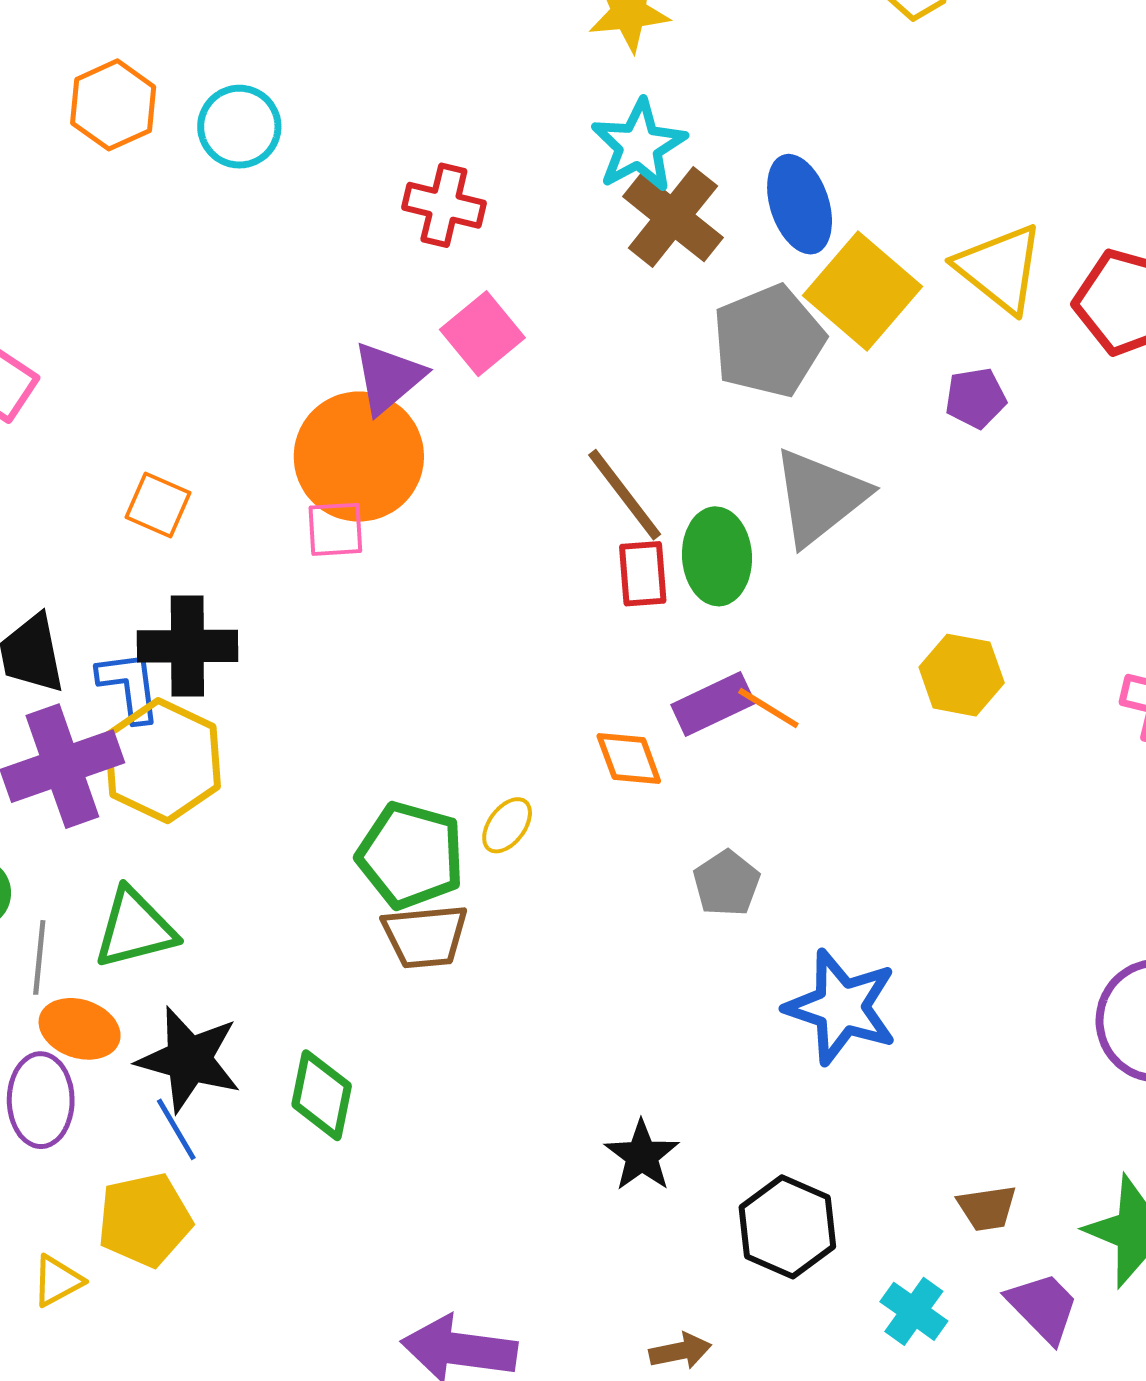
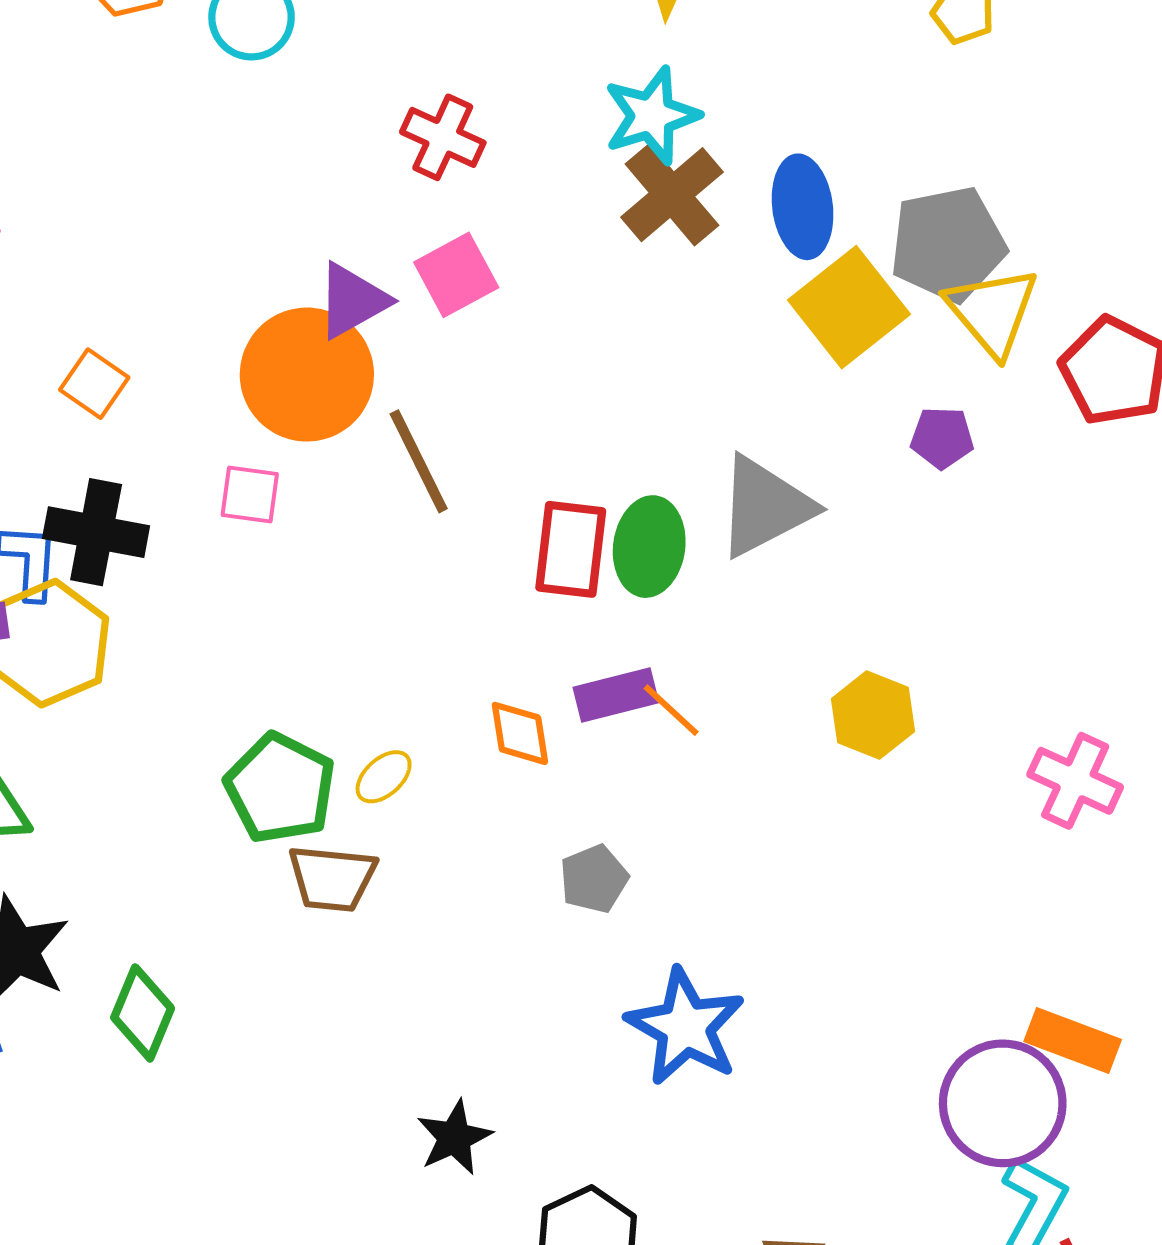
gray pentagon: (768, 341) -> (948, 244), moved
brown line: (625, 495) -> (419, 461), moved
pink square: (335, 529) -> (250, 494), moved
red rectangle: (643, 574) -> (571, 549), size x1.4
brown trapezoid: (425, 936) -> (332, 878), moved

